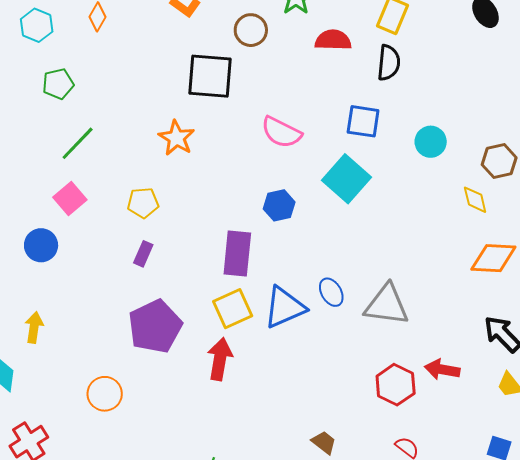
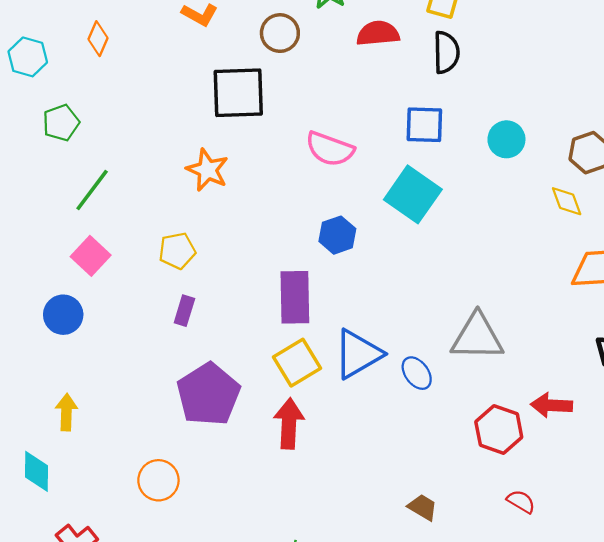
blue ellipse: (331, 292) -> (417, 373), moved

